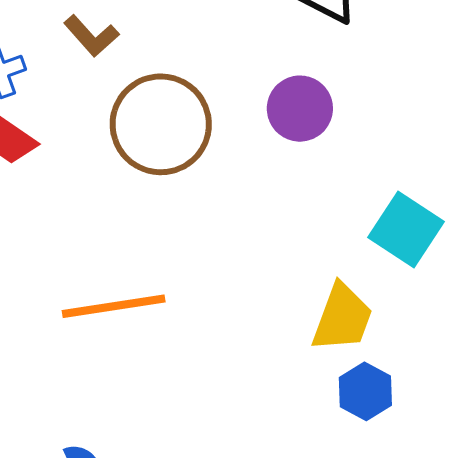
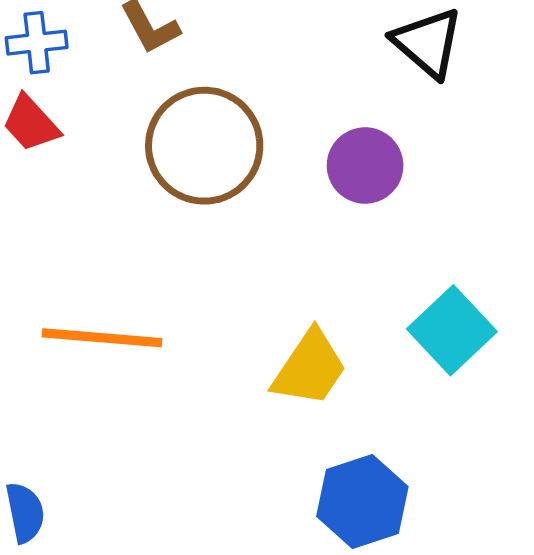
yellow trapezoid: (342, 318) -> (310, 368), moved
blue hexagon: (365, 391) -> (362, 501), size x1.4

